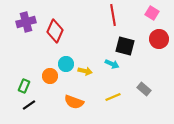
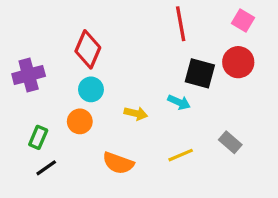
purple cross: (26, 22) -> (29, 75), moved
red circle: (159, 39) -> (238, 62), moved
cyan circle: (66, 64) -> (91, 89), moved

